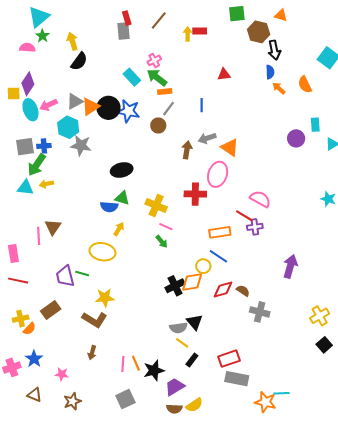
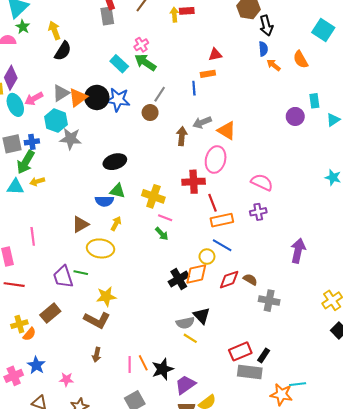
orange rectangle: (165, 92) -> (208, 74), moved
red line: (244, 216) -> (213, 203), moved, turned 42
brown triangle: (53, 227) -> (80, 224), moved, turned 30
black rectangle: (192, 360) -> (264, 355), moved

